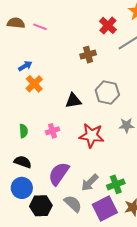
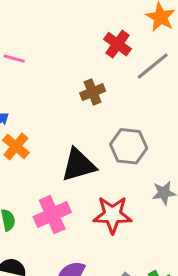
black triangle: (73, 101) -> (78, 165), size x1.4
pink cross: (53, 131) -> (52, 215), size x1.6

